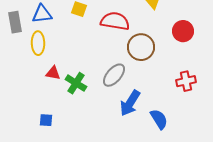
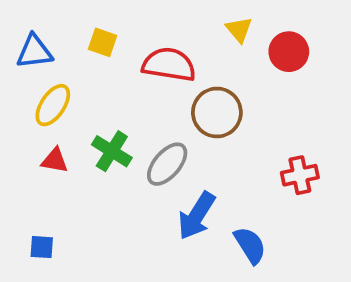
red circle: (183, 31) -> (289, 52), moved
yellow ellipse: (38, 43) -> (53, 105), moved, turned 35
green cross: (76, 83) -> (112, 151), moved

